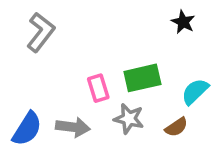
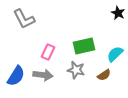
black star: (183, 22) -> (118, 13), moved
gray L-shape: (41, 32) -> (24, 19), turned 115
pink rectangle: (98, 88) -> (48, 52), moved, turned 42

